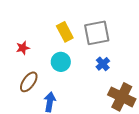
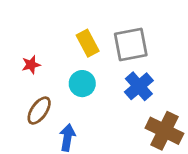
blue cross: (103, 64) -> (139, 86), size x1.5

